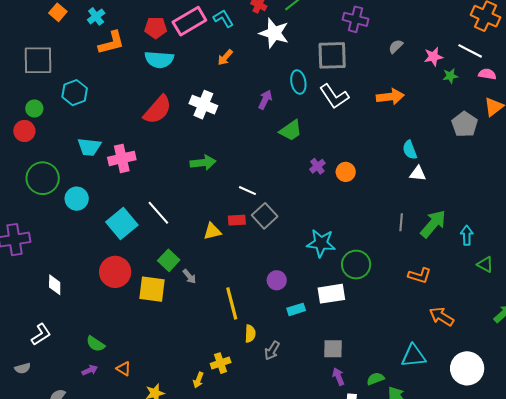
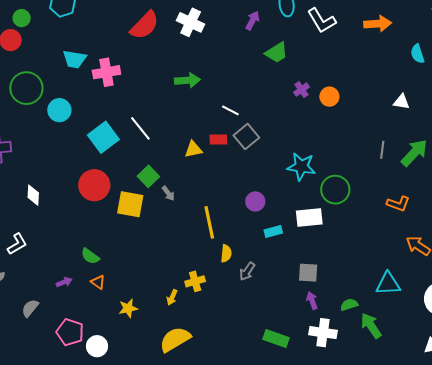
cyan semicircle: (410, 150) -> (418, 54), moved
green semicircle: (96, 344) -> (90, 256), moved

